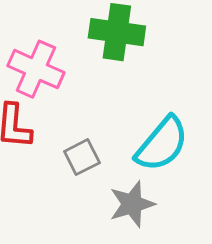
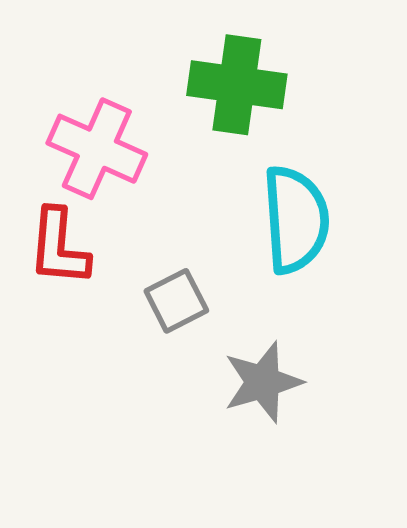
cyan semicircle: (162, 144) -> (296, 220), moved, turned -44

